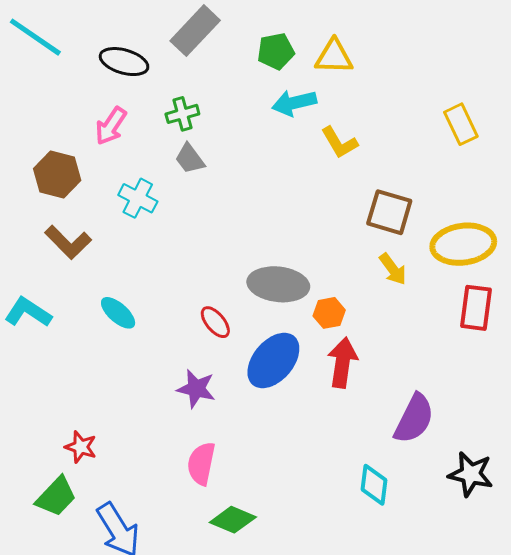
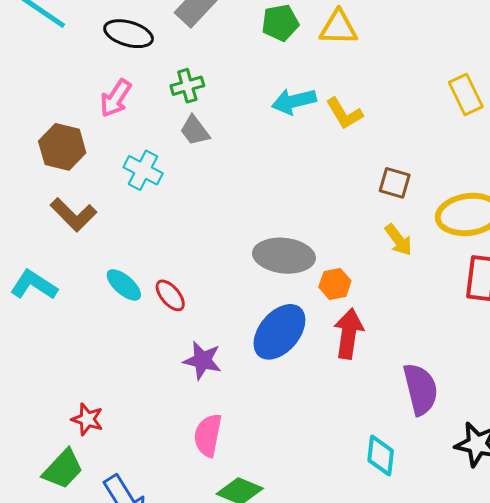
cyan arrow: (294, 103) -> (294, 101), moved
brown square: (389, 212) -> (395, 183), size x0.7
red ellipse: (215, 322) -> (170, 295), moved
purple semicircle: (414, 419) -> (420, 389), turned -40

